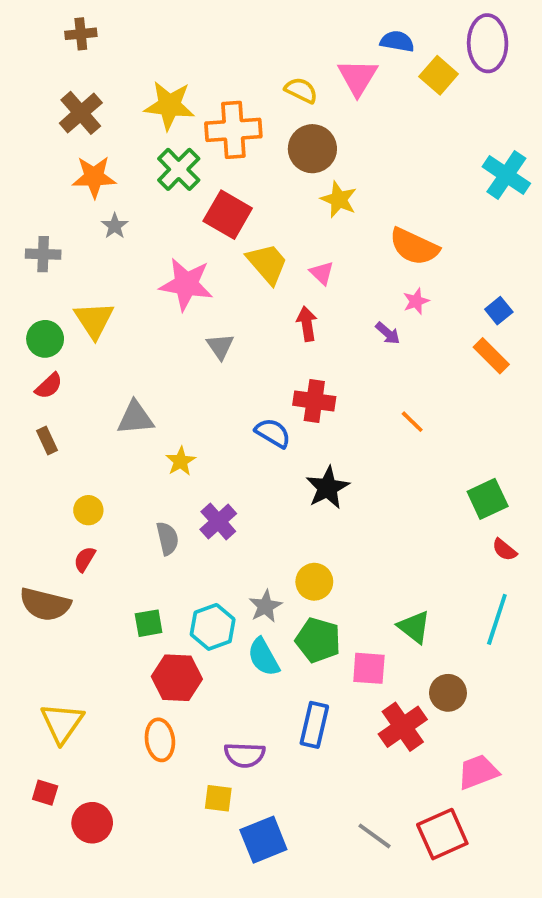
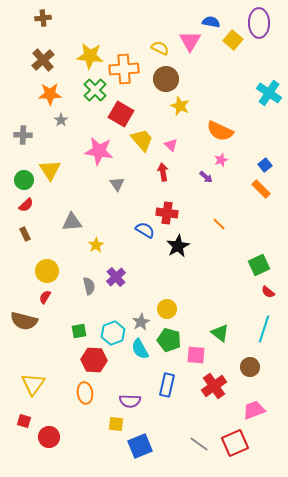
black star: (327, 488) -> (178, 246), moved
yellow circle: (88, 510) -> (47, 271), size x1.5
brown circle: (448, 693) -> (250, 367), moved

